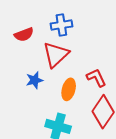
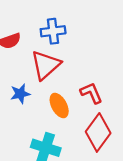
orange ellipse: (69, 89) -> (59, 105), turned -45

